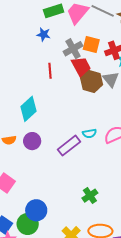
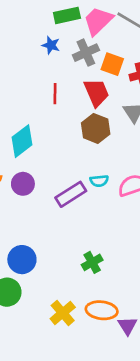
gray cross: (73, 49) -> (86, 53), moved
brown hexagon: (92, 82) -> (96, 128), moved
blue circle: (36, 210) -> (22, 260), moved

